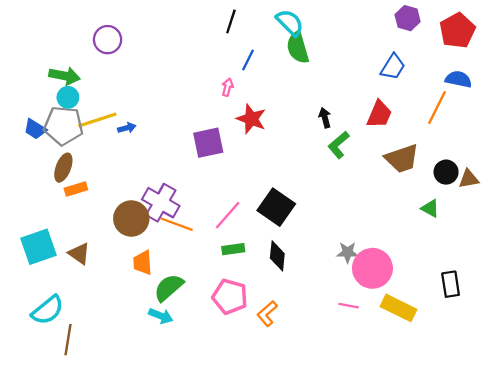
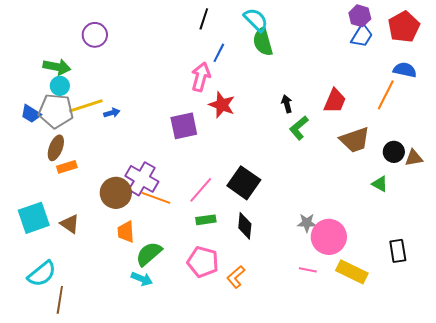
blue trapezoid: (393, 67) -> (362, 36), moved
pink arrow: (228, 87) -> (201, 77), size x1.8

